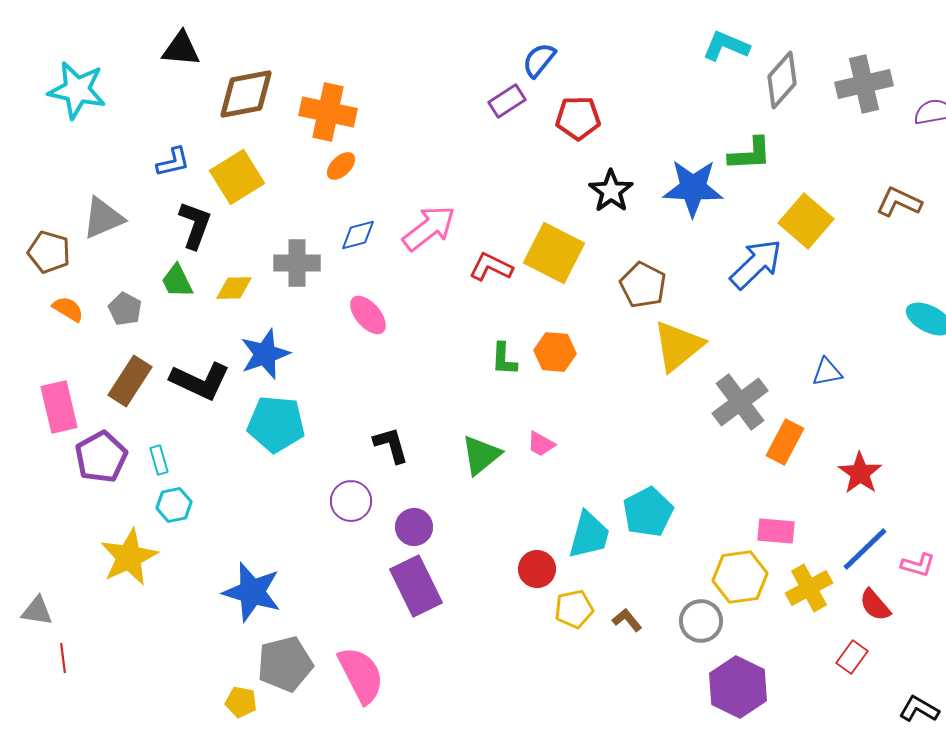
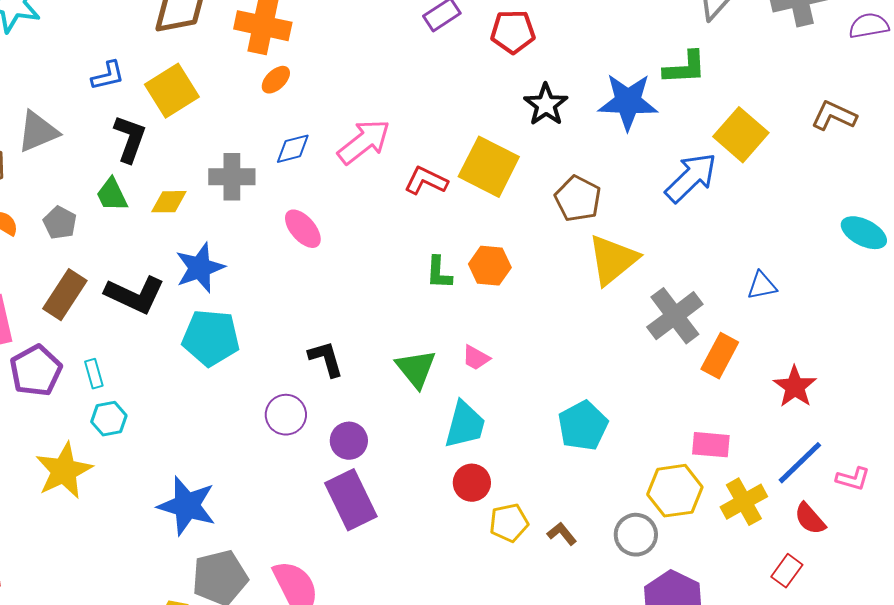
green triangle: (481, 455) -> (416, 369), turned -30
cyan trapezoid: (589, 535) -> (465, 425), moved

